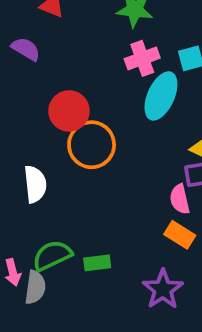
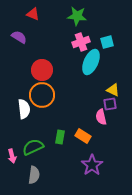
orange circle: (92, 145) -> (42, 95), moved
orange rectangle: (180, 235) -> (83, 136), moved
green rectangle: (97, 263) -> (60, 137), moved, turned -72
gray semicircle: (35, 287) -> (34, 175), moved

